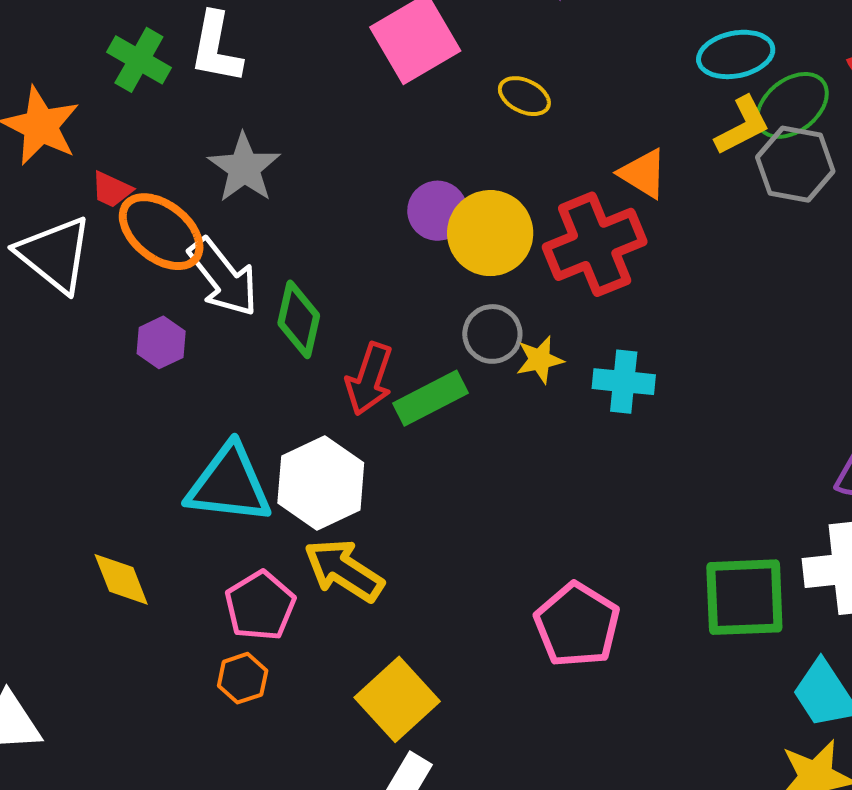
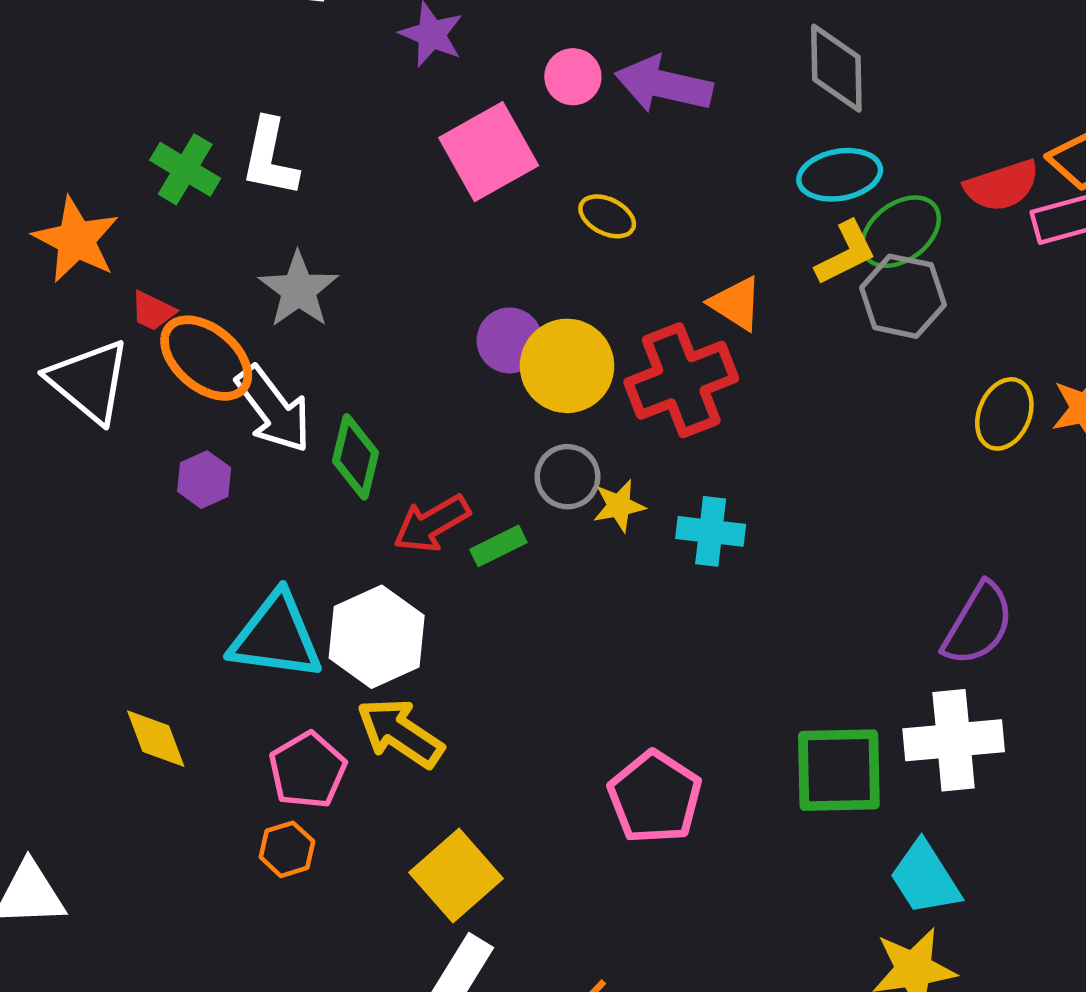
red arrow: (369, 379) -> (432, 524), turned 40
green rectangle: (430, 398) -> (498, 546), size x0.7

